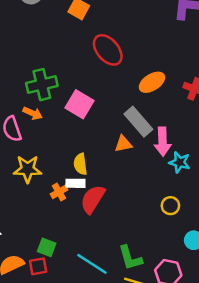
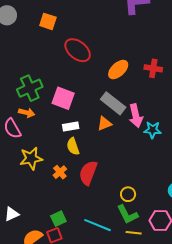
white rectangle: (75, 183) -> (71, 127), moved
yellow circle: (170, 206) -> (128, 194), moved
green square: (47, 247) -> (58, 219), turned -35

